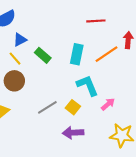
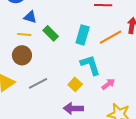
blue triangle: (20, 40) -> (30, 17), turned 40
yellow line: (15, 59) -> (24, 34), turned -48
gray line: (47, 107) -> (38, 83), moved

